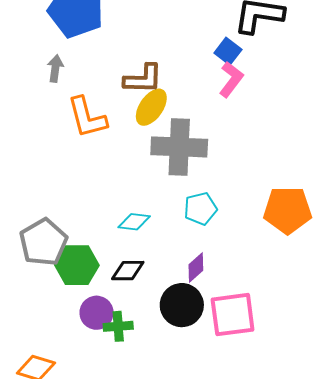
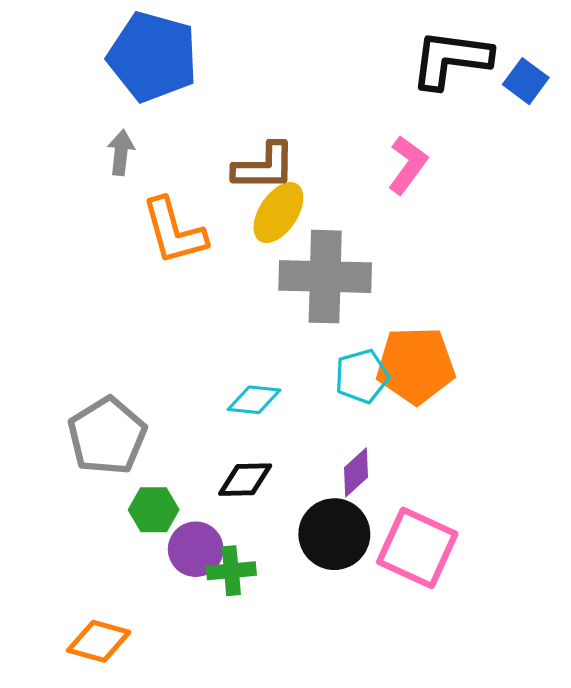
blue square: (228, 51) -> (526, 81), moved
orange pentagon: (287, 210) -> (416, 365), moved
green hexagon: (77, 265) -> (154, 510), moved, size x0.7
pink square: (233, 315) -> (417, 548), turned 33

